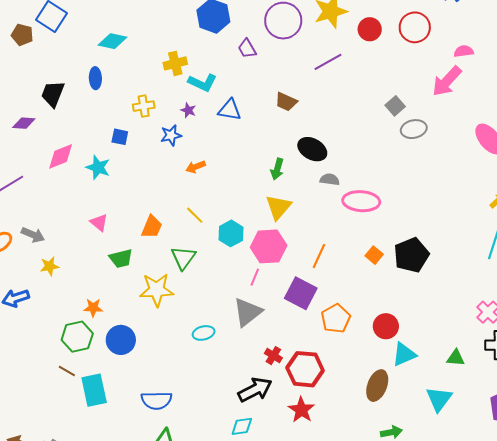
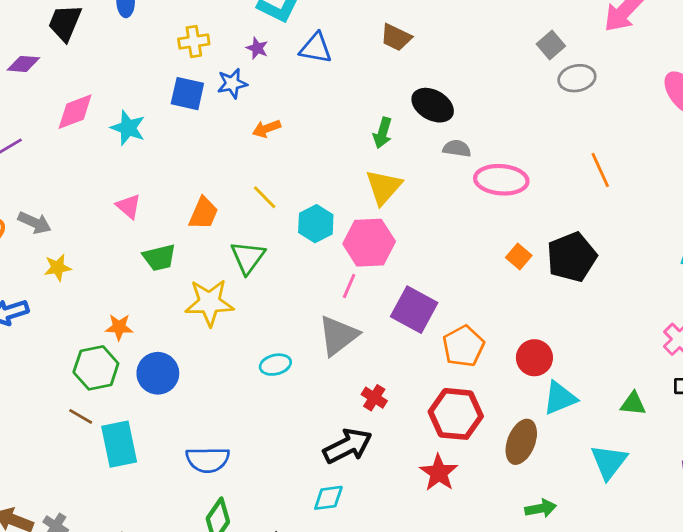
blue square: (120, 137) -> (187, 94), moved, size x1.4
orange line: (319, 256) -> (600, 170), moved, turned -50
red hexagon: (305, 369) -> (456, 414), moved
red star: (301, 410) -> (439, 473), moved

